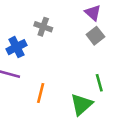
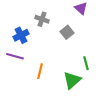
gray square: (95, 36) -> (67, 32), moved

